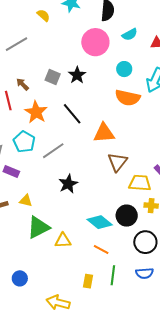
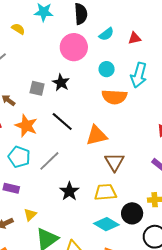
yellow trapezoid: (140, 183) -> (105, 192), moved
yellow triangle: (26, 201) -> (30, 215), turned -48

